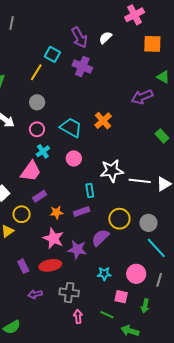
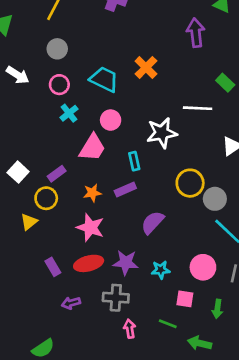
purple arrow: (142, 97) -> (196, 33), turned 110
pink trapezoid: (31, 171) -> (92, 148), moved
white line: (140, 181) -> (198, 108), moved
purple rectangle: (40, 196) -> (57, 174), moved
yellow circle: (119, 219) -> (190, 183), moved
purple star: (77, 250) -> (126, 263), moved

